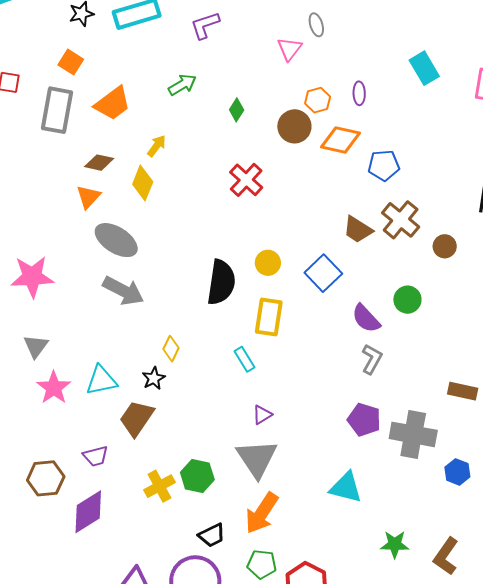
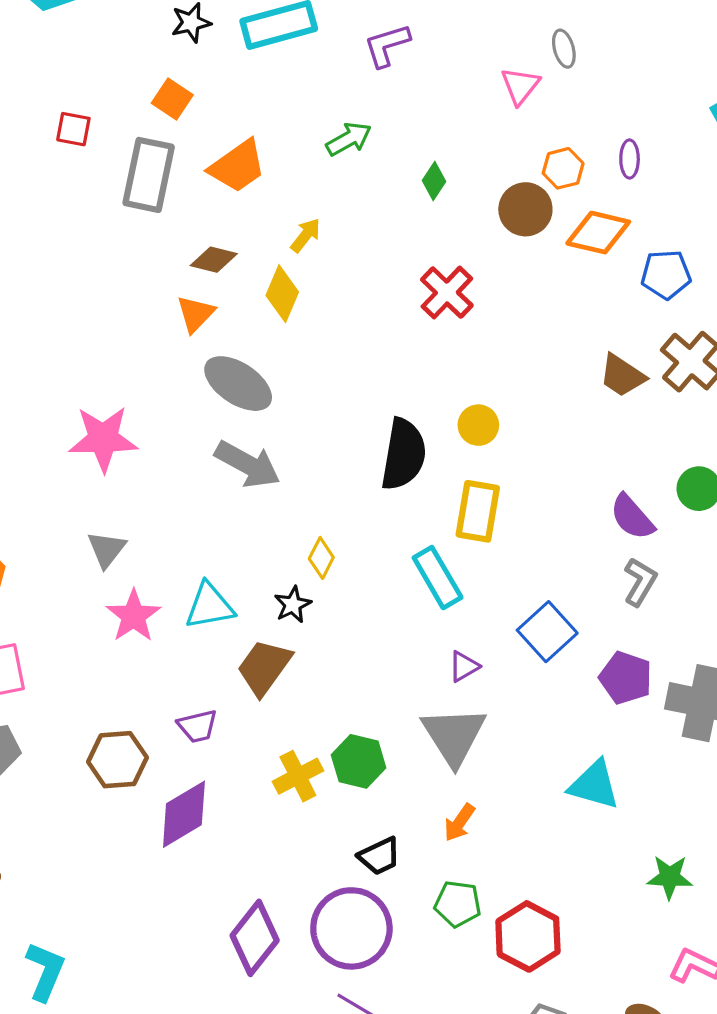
blue square: (323, 273) -> (547, 632), moved
cyan rectangle: (244, 359) -> (438, 578), size x1.5
orange arrow: (262, 513) -> (459, 823), size x0.6

